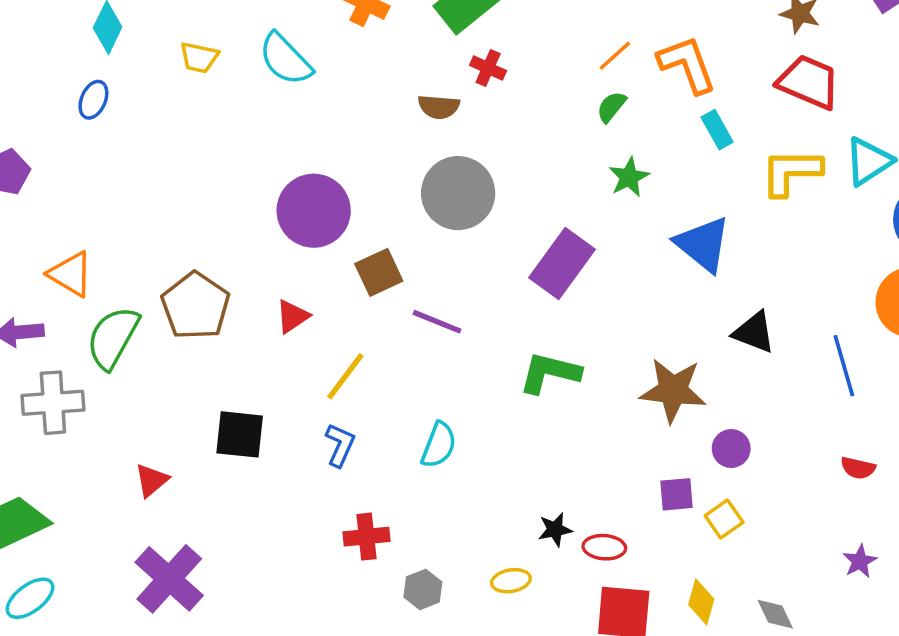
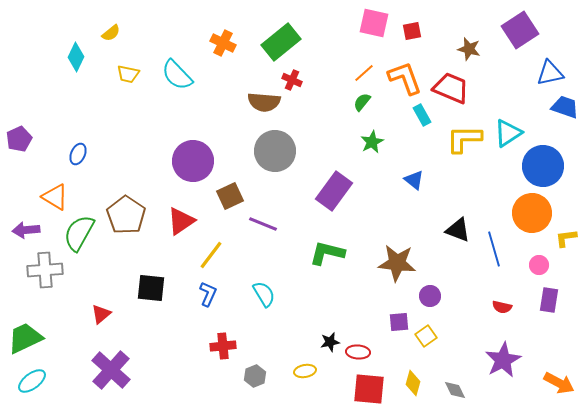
red trapezoid: (809, 82) -> (451, 88), moved
blue ellipse: (93, 100) -> (78, 154), moved
brown semicircle: (439, 107) -> (264, 102), size x1.4
blue triangle: (703, 244) -> (414, 180), size x0.6
red triangle: (292, 316) -> (181, 221), size x1.4
black triangle: (754, 332) -> (458, 230), moved
cyan semicircle: (439, 445) -> (264, 294), turned -52
purple star: (860, 561) -> (503, 360), size x1.8

